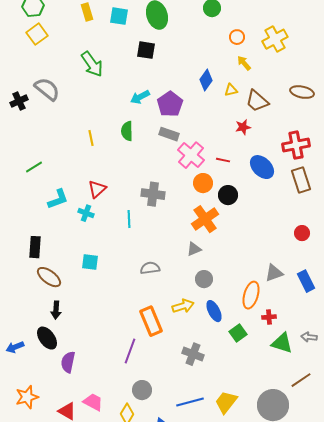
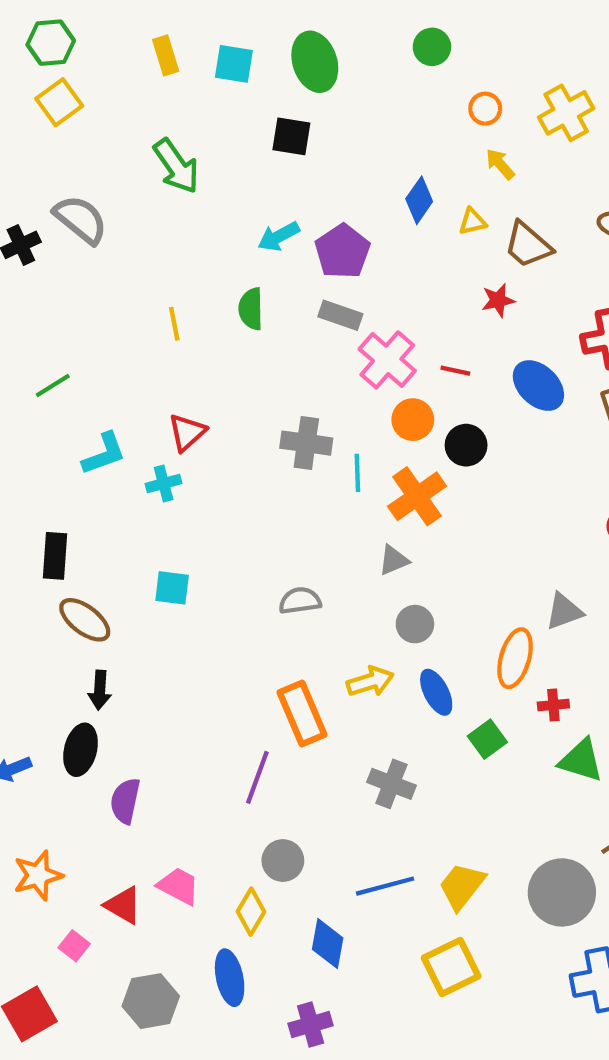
cyan cross: (86, 213) -> (164, 484), turned -35
cyan line: (129, 219) -> (357, 473), moved
black ellipse: (47, 338) -> (81, 750), turned 50

